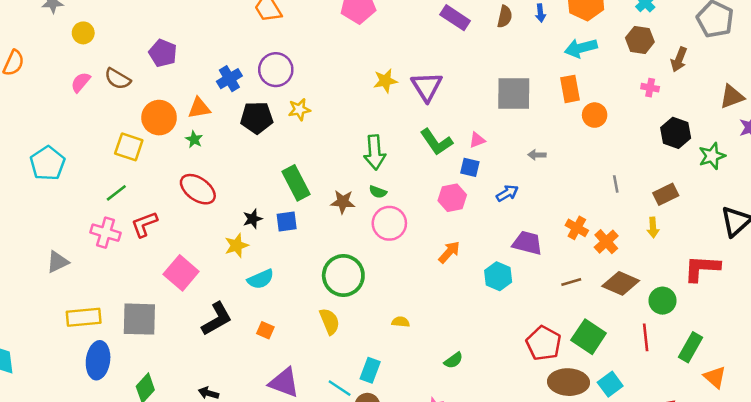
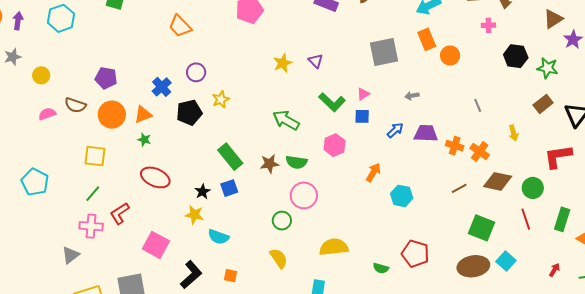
purple circle: (276, 70) -> (196, 72), size x0.7
pink semicircle: (81, 82) -> (47, 114), turned 42
purple triangle: (427, 87) -> (316, 61), size x0.6
orange circle: (159, 118) -> (112, 115), moved
green arrow: (375, 152) -> (286, 120), turned 136
green star: (712, 156) -> (547, 68), turned -30
green semicircle: (378, 192) -> (296, 162), moved, size x1.5
brown rectangle: (666, 194) -> (543, 104), moved
pink hexagon: (452, 198) -> (335, 145), moved
pink circle: (389, 223) -> (304, 195), moved
purple trapezoid: (527, 243) -> (426, 133), moved
yellow star: (237, 246) -> (194, 215), turned -30
orange arrow: (449, 252) -> (373, 172), moved
gray triangle: (58, 262) -> (71, 255), moved
green circle: (343, 275) -> (282, 221), size x0.6
cyan semicircle: (261, 279) -> (218, 237), turned 55
yellow semicircle: (401, 322) -> (334, 247), size x2.0
red pentagon: (544, 343) -> (415, 254), moved
green semicircle: (453, 360) -> (381, 268), turned 63

